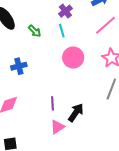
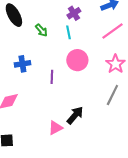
purple line: (53, 103) -> (52, 77), moved

